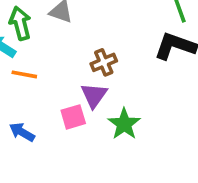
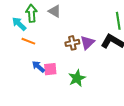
purple triangle: (94, 95) -> (87, 43), moved
blue arrow: (22, 132) -> (38, 67), moved

